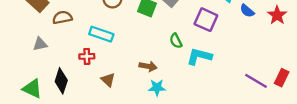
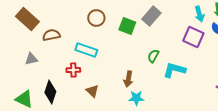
purple square: (206, 20) -> (193, 37), moved
green semicircle: (176, 41) -> (153, 56), turned 56
brown arrow: (148, 66) -> (128, 79), turned 91

